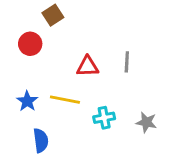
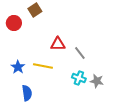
red circle: (30, 44) -> (14, 23), moved
gray line: (127, 62) -> (80, 53), moved, turned -40
cyan cross: (104, 118) -> (79, 78), moved, turned 32

